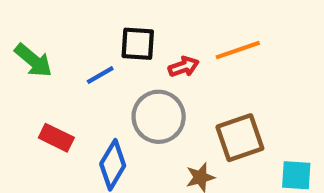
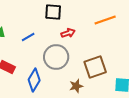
black square: (138, 44) -> (53, 12), moved
orange line: (238, 50) -> (105, 20), moved

